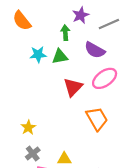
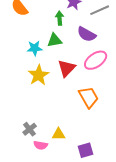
cyan star: (38, 54) -> (35, 48), moved
yellow star: (28, 127) -> (39, 75), moved, size x1.5

